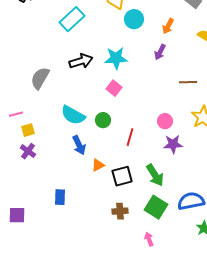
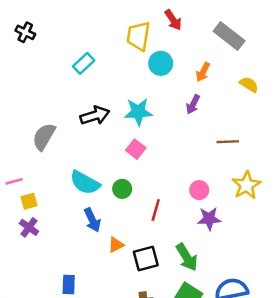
cyan rectangle: (72, 19) -> (84, 63), size x0.7

